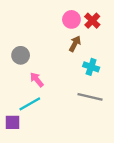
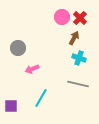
brown arrow: (75, 44) -> (74, 38), moved
pink arrow: (37, 80) -> (32, 69), turned -72
cyan line: (30, 104) -> (41, 98), moved, turned -30

